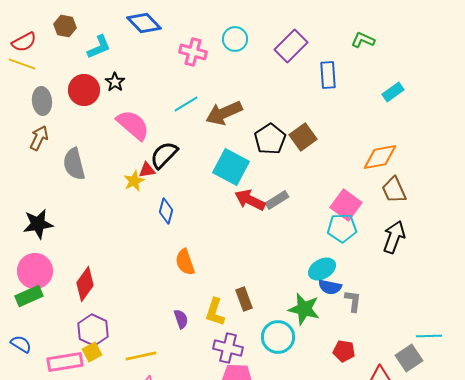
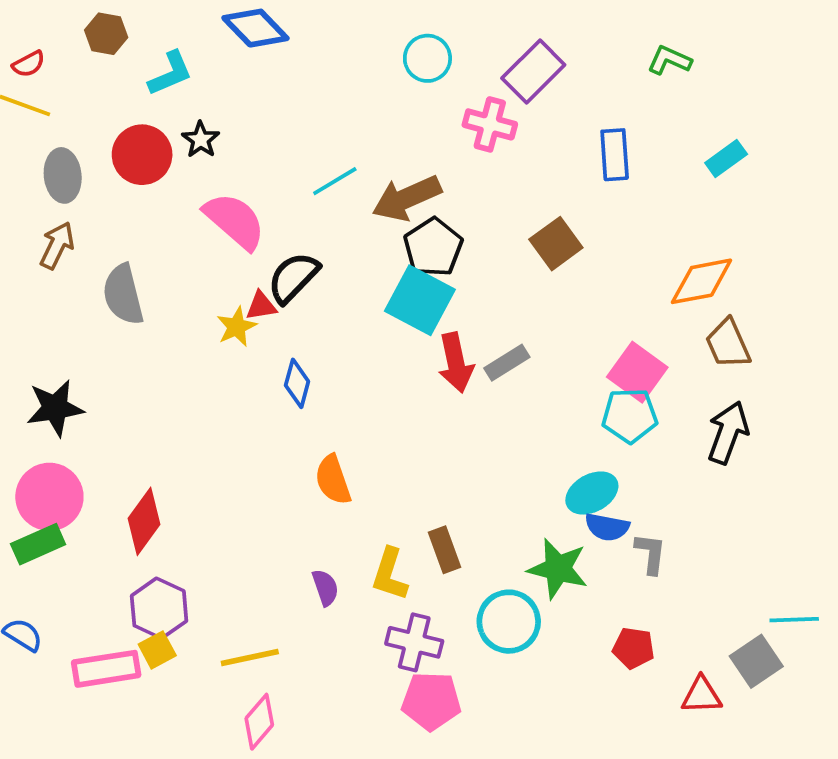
red semicircle: (24, 42) -> (29, 64), size x0.7
pink cross: (193, 52) -> (490, 124), moved
blue rectangle: (328, 75) -> (615, 155), moved
black pentagon: (270, 139) -> (433, 247), moved
red arrow: (250, 200) -> (456, 363), turned -128

